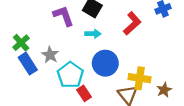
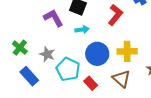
blue rectangle: (28, 64) -> (29, 76), moved
yellow cross: (140, 78) -> (127, 51), moved
red rectangle: (84, 93) -> (91, 83), moved

